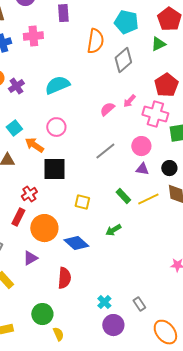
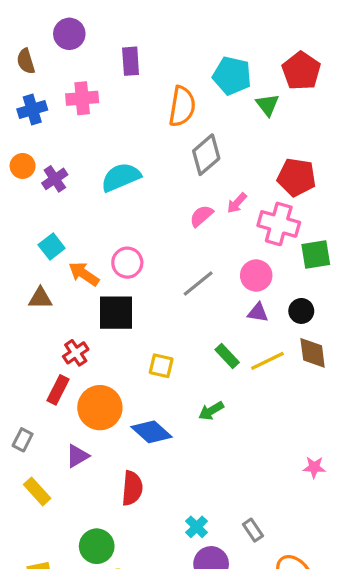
green triangle: (158, 44) -> (267, 105), moved, turned -42
gray diamond: (123, 60) -> (206, 155), moved
red pentagon: (166, 85) -> (296, 177), turned -30
pink circle: (56, 127) -> (127, 263), moved

